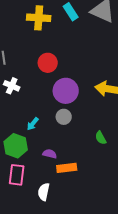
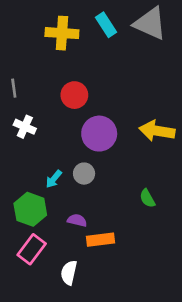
gray circle: (64, 117) -> (84, 174), moved
pink rectangle: (17, 175) -> (32, 249), turned 30

